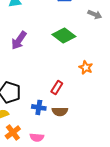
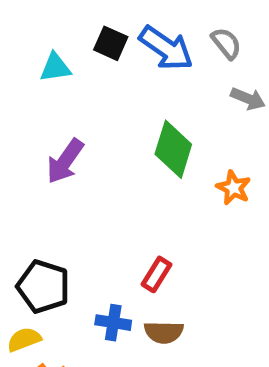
green diamond: (64, 35) -> (173, 149), turned 70
orange star: (86, 67) -> (234, 188), moved

